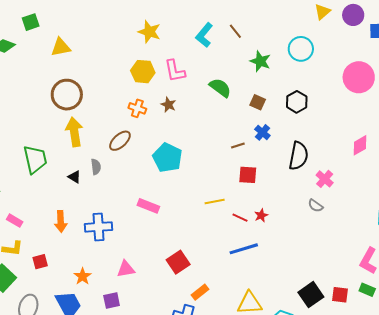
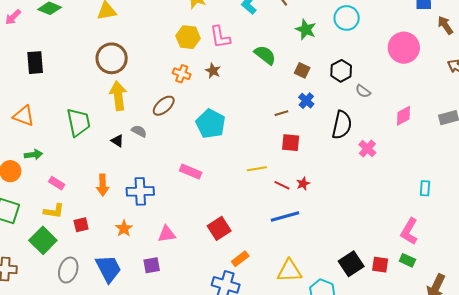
gray semicircle: (96, 167) -> (139, 131), turned -56
gray semicircle: (316, 206) -> (363, 91), moved
orange star: (83, 276) -> (124, 228), moved

